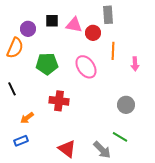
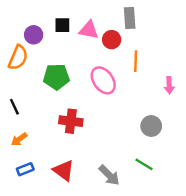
pink arrow: (135, 64) -> (169, 85), moved
orange arrow: (27, 118) -> (19, 139), moved
red triangle: (67, 149) -> (64, 170), moved
gray arrow: (102, 150) -> (109, 175), moved

